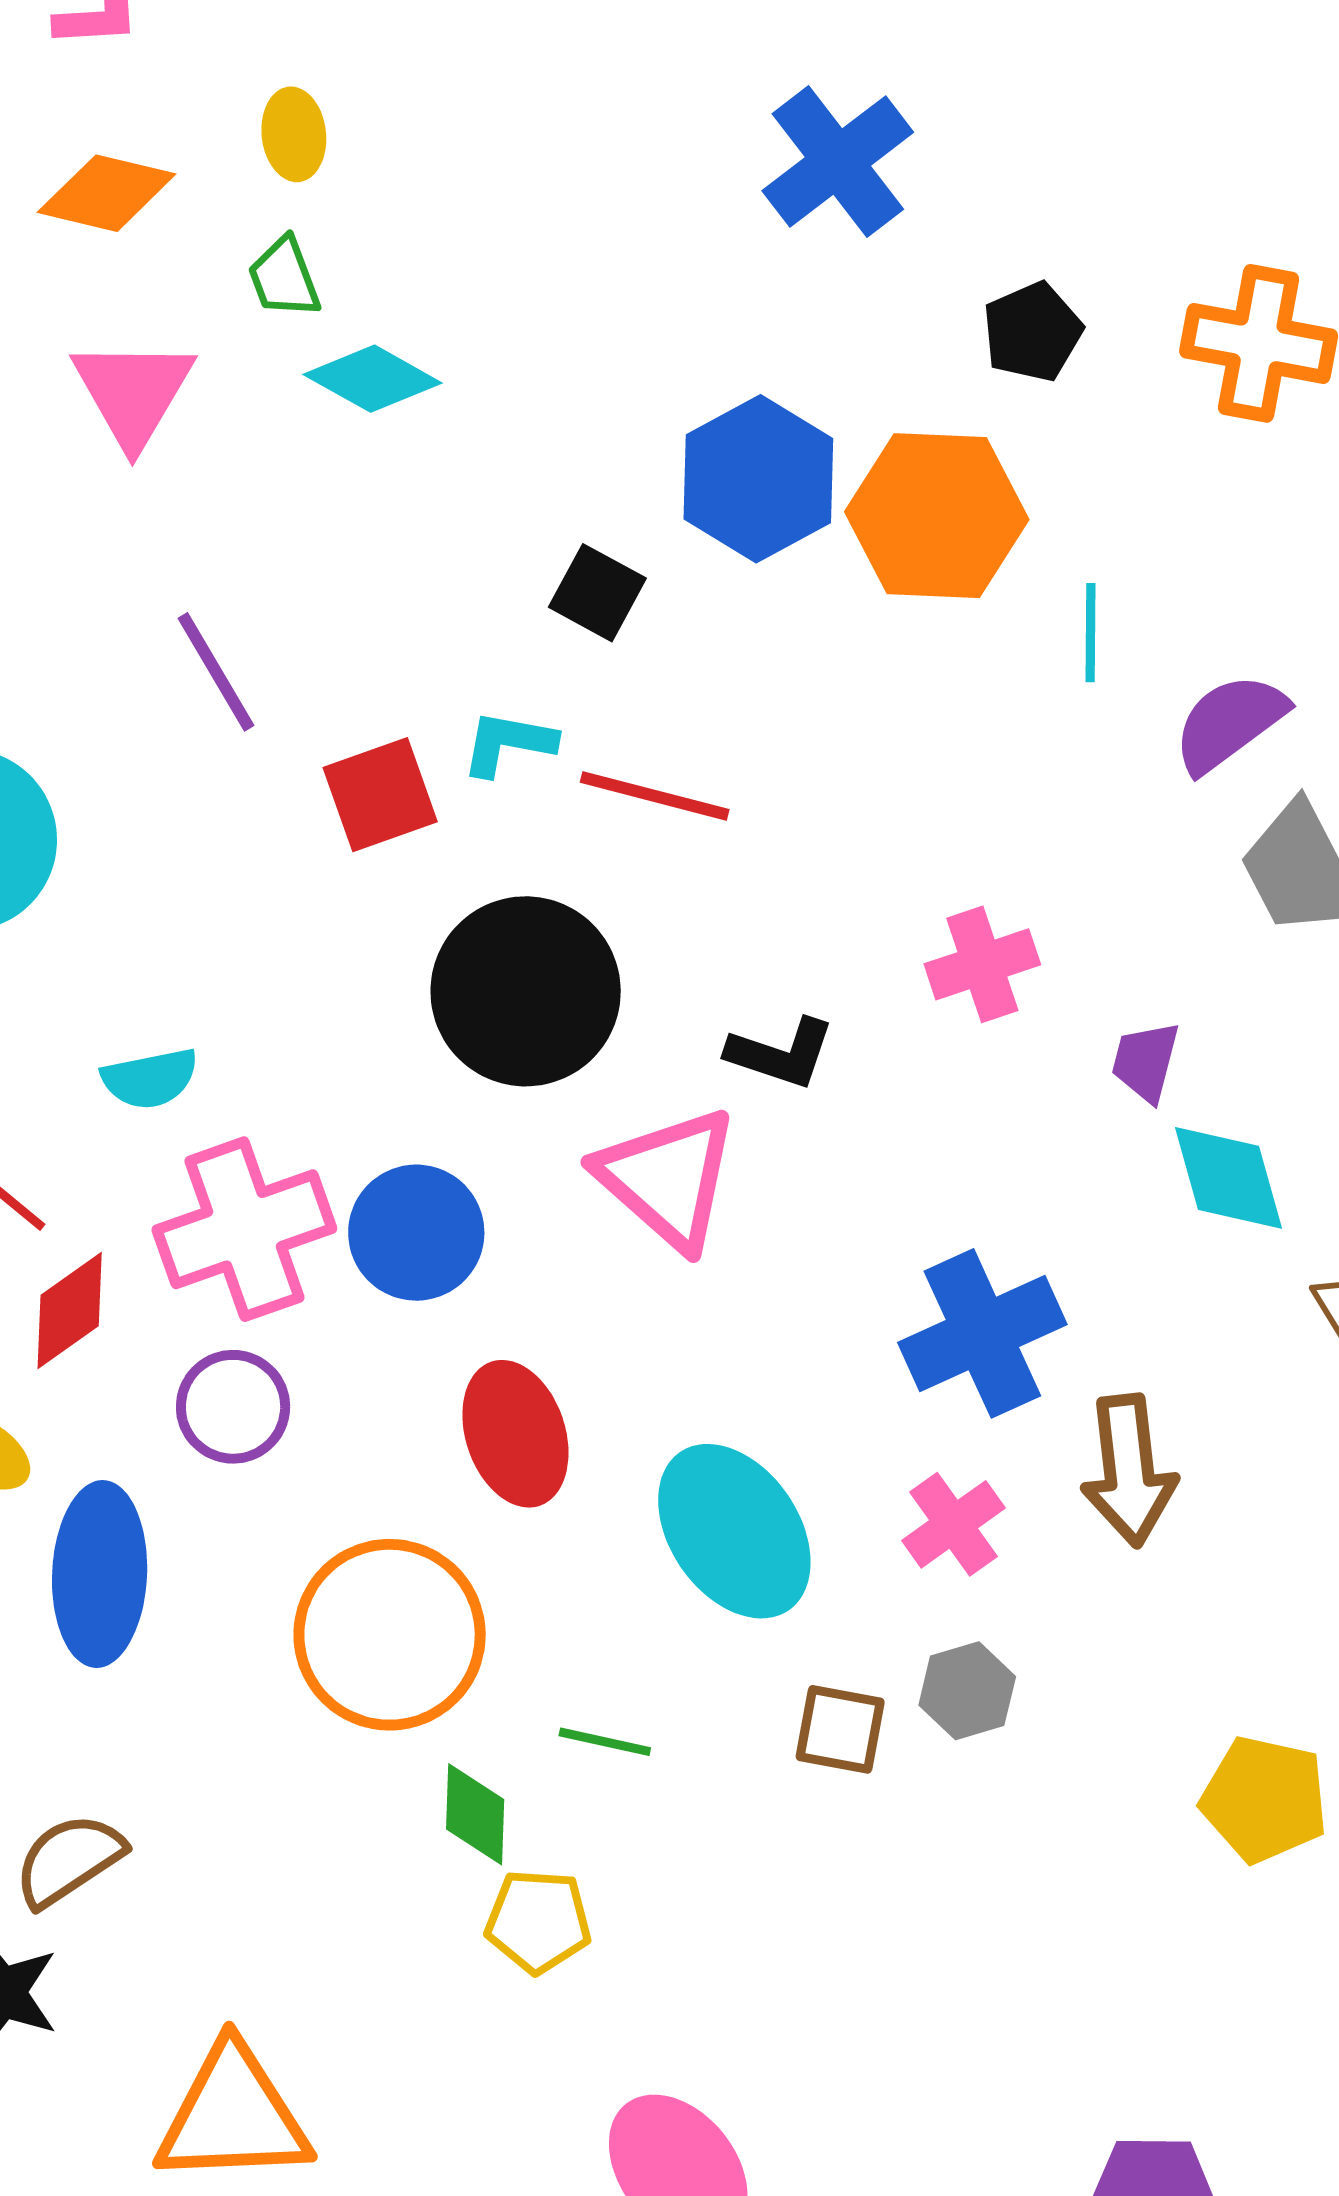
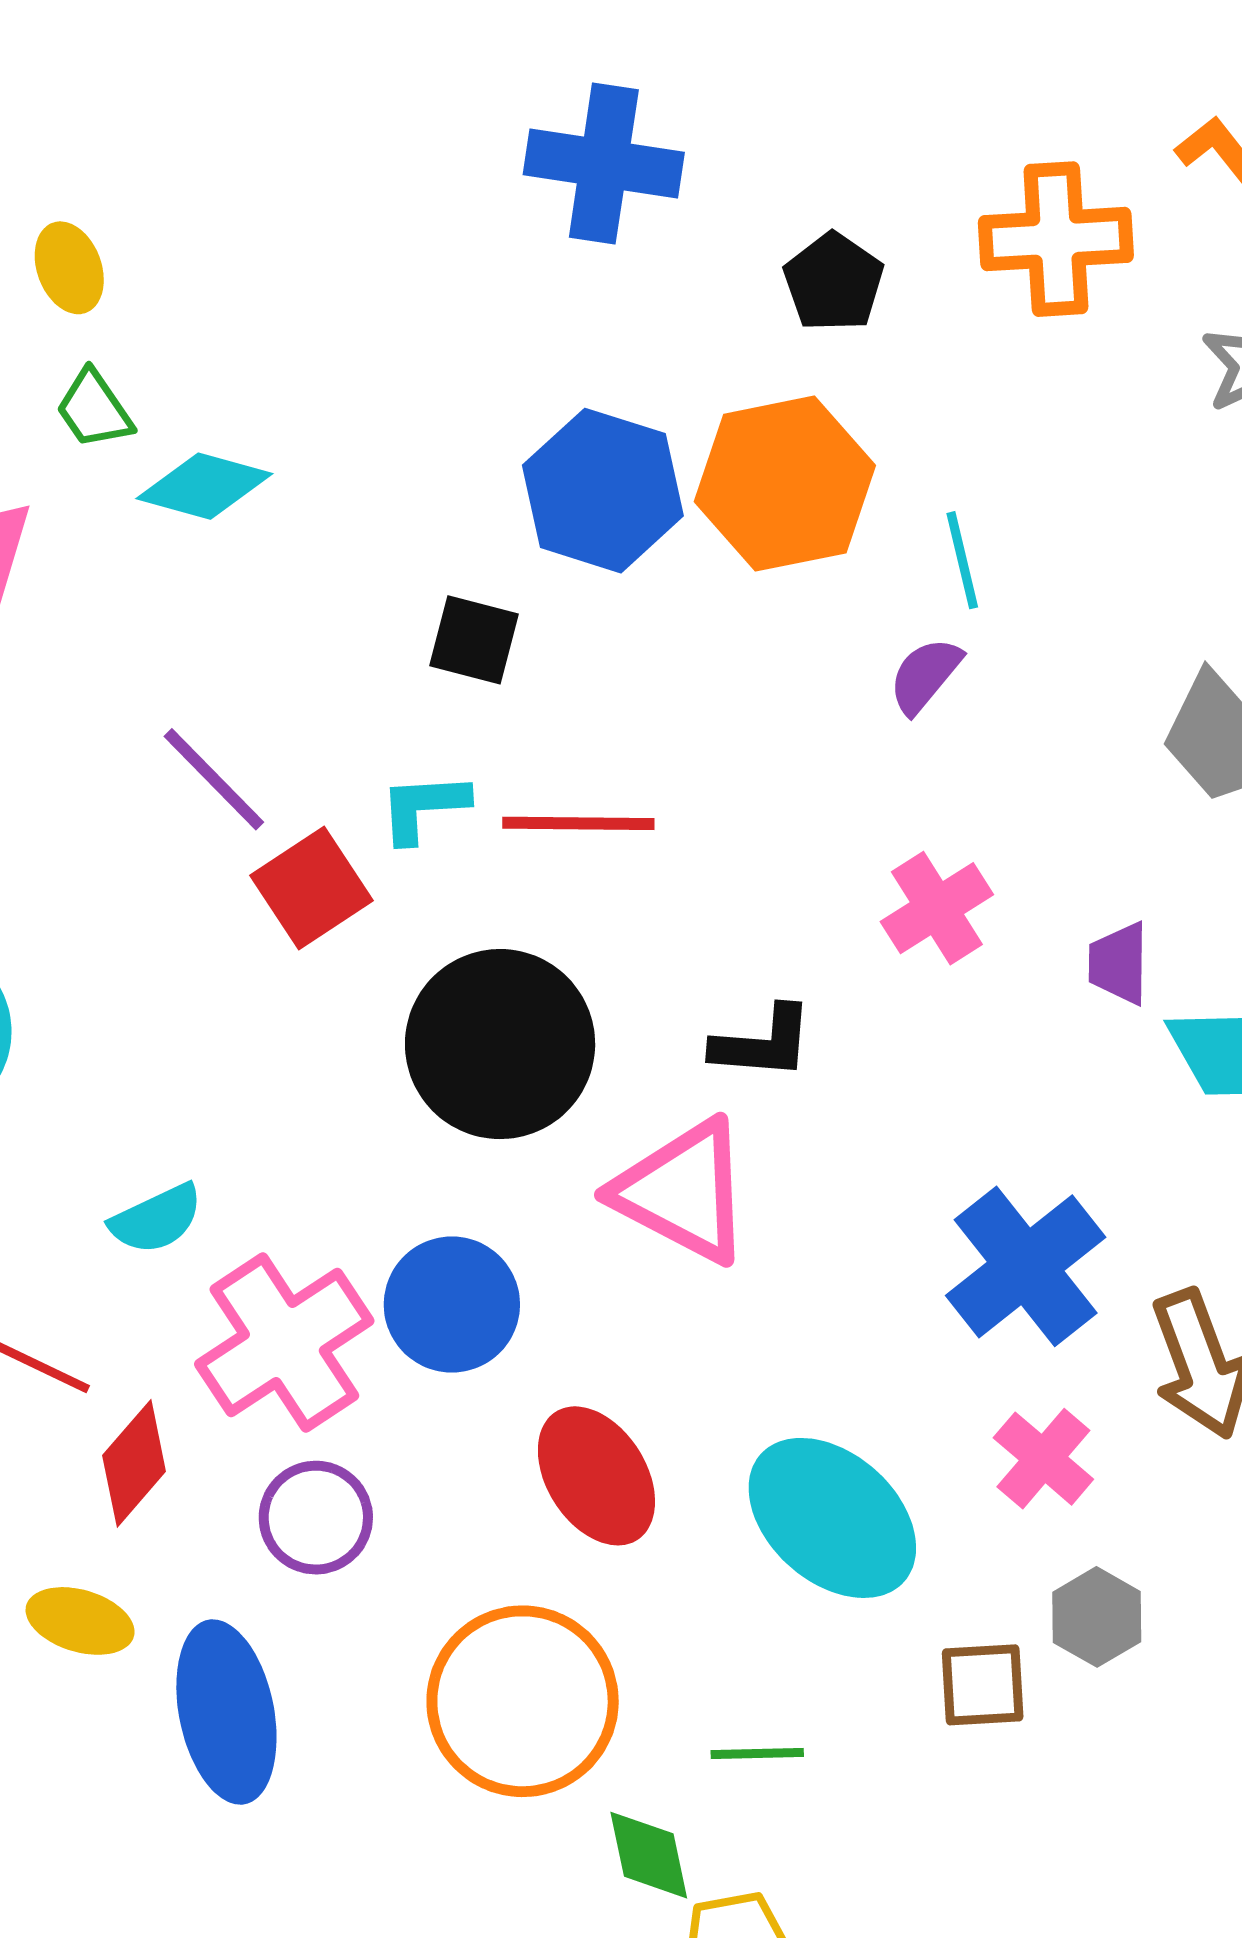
blue cross: (838, 161) -> (604, 163), turned -30
purple line: (216, 672) -> (214, 779), moved
purple semicircle: (1230, 723) -> (925, 675), moved, size x0.7

